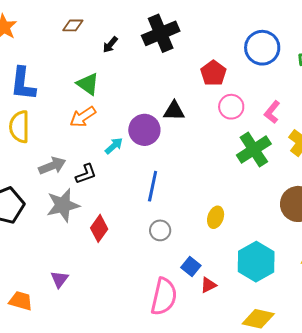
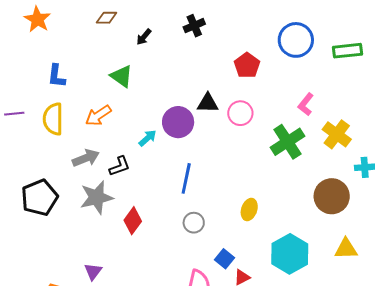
black cross: (161, 33) -> (194, 26), size x0.6
blue L-shape: (23, 84) -> (57, 76), size x0.7
pink circle: (231, 107) -> (240, 113), moved
orange arrow: (83, 117) -> (98, 115), moved

